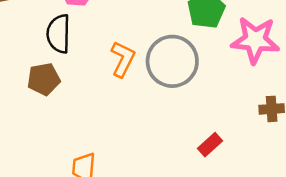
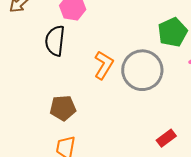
brown pentagon: (44, 79) -> (63, 108), moved

